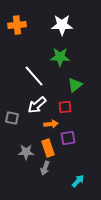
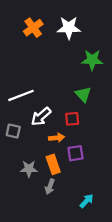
orange cross: (17, 25) -> (33, 28), moved, turned -30
green star: (60, 57) -> (92, 60), moved
white line: (34, 76) -> (21, 95), moved, turned -70
green triangle: (75, 85) -> (83, 94), turned -35

